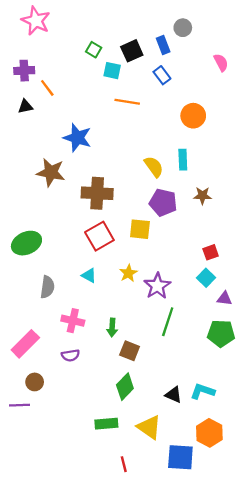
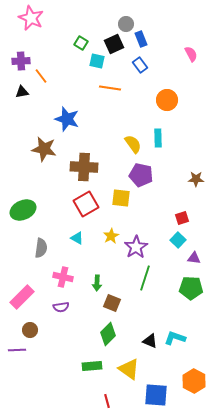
gray circle: (183, 28) -> (126, 24), moved
brown star: (202, 196) -> (196, 179), moved
orange hexagon: (209, 433) -> (194, 381), moved

